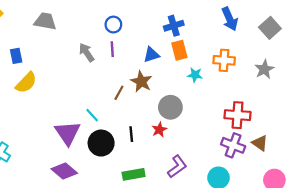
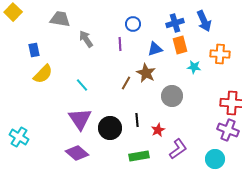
blue arrow: (230, 19) -> (204, 21), moved
blue circle: (113, 25) -> (133, 24), moved
gray arrow: (87, 52) -> (86, 39), moved
cyan line: (92, 115) -> (82, 85), moved
red star: (159, 130) -> (158, 130), moved

